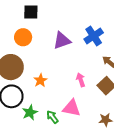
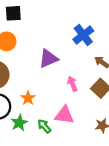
purple triangle: (62, 41) -> (48, 59), moved
orange star: (40, 80) -> (28, 98), moved

